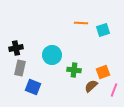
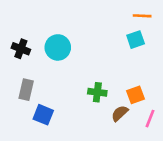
orange line: (81, 23) -> (142, 16), moved
black cross: (16, 48) -> (21, 49), moved, turned 32
cyan circle: (52, 55) -> (58, 47), moved

